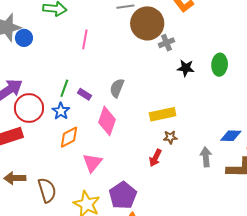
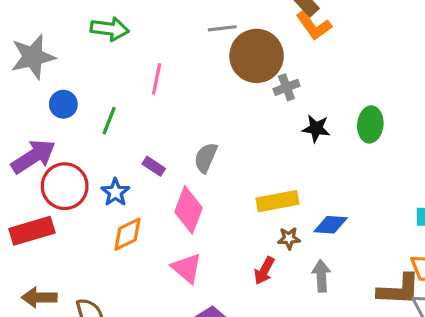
blue circle: (24, 38) -> (63, 104), moved
green line: (64, 88) -> (109, 121), moved
blue diamond: (231, 136) -> (331, 225), moved
gray arrow: (206, 157) -> (321, 276), moved
pink triangle: (92, 163) -> (187, 268), moved, turned -30

